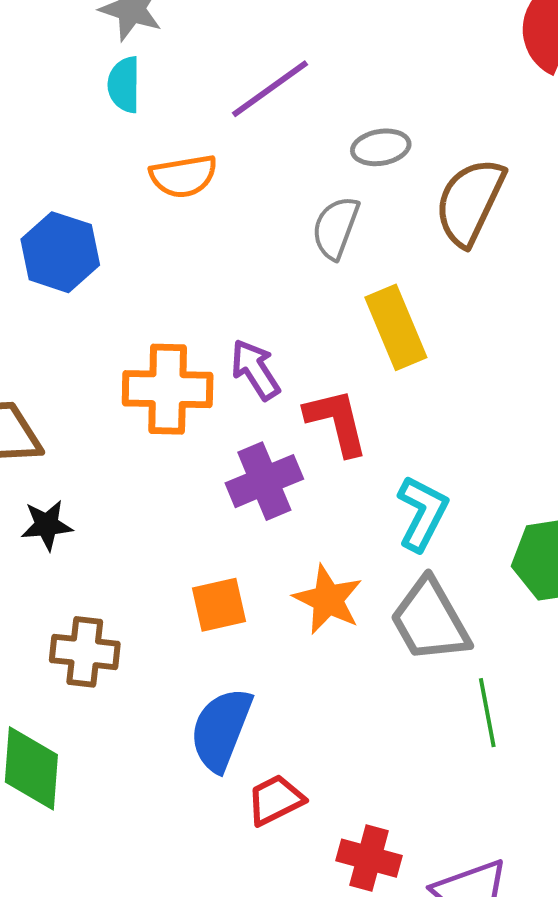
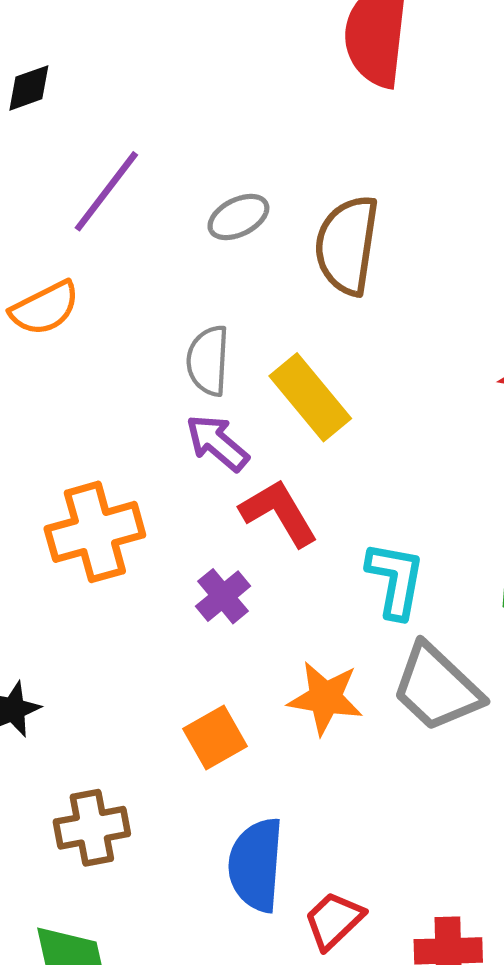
gray semicircle: (336, 228) -> (208, 361), moved
purple arrow: (255, 370) -> (217, 443), moved
purple cross: (264, 481) -> (223, 596), size x0.7

